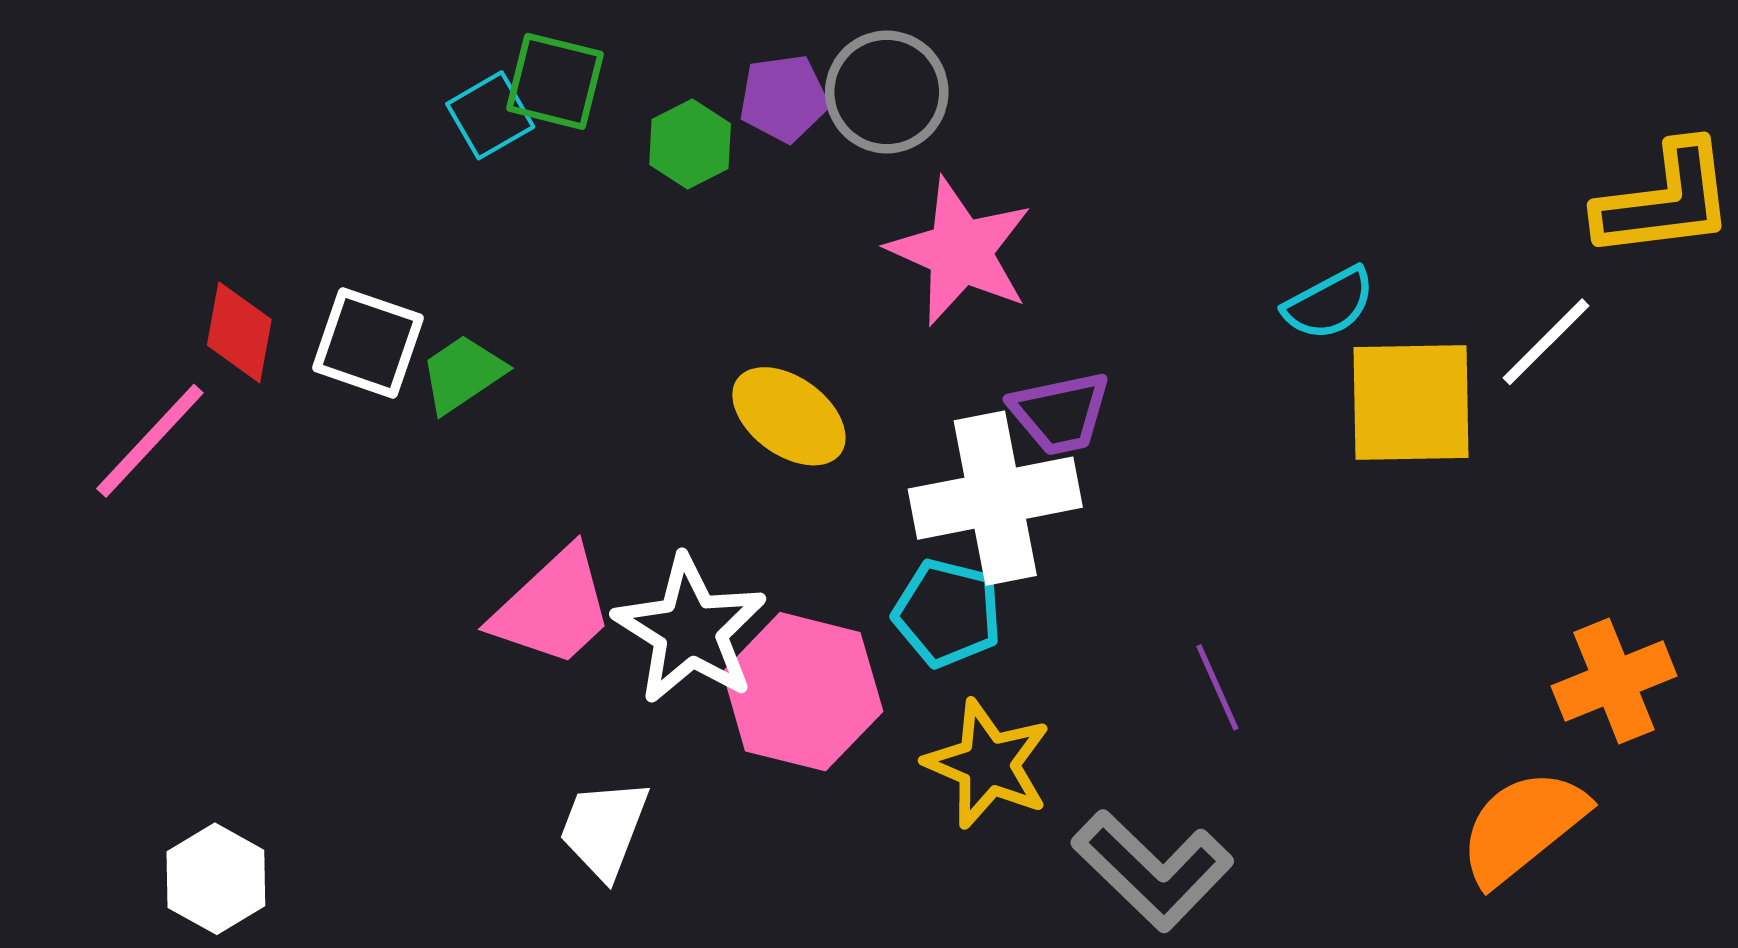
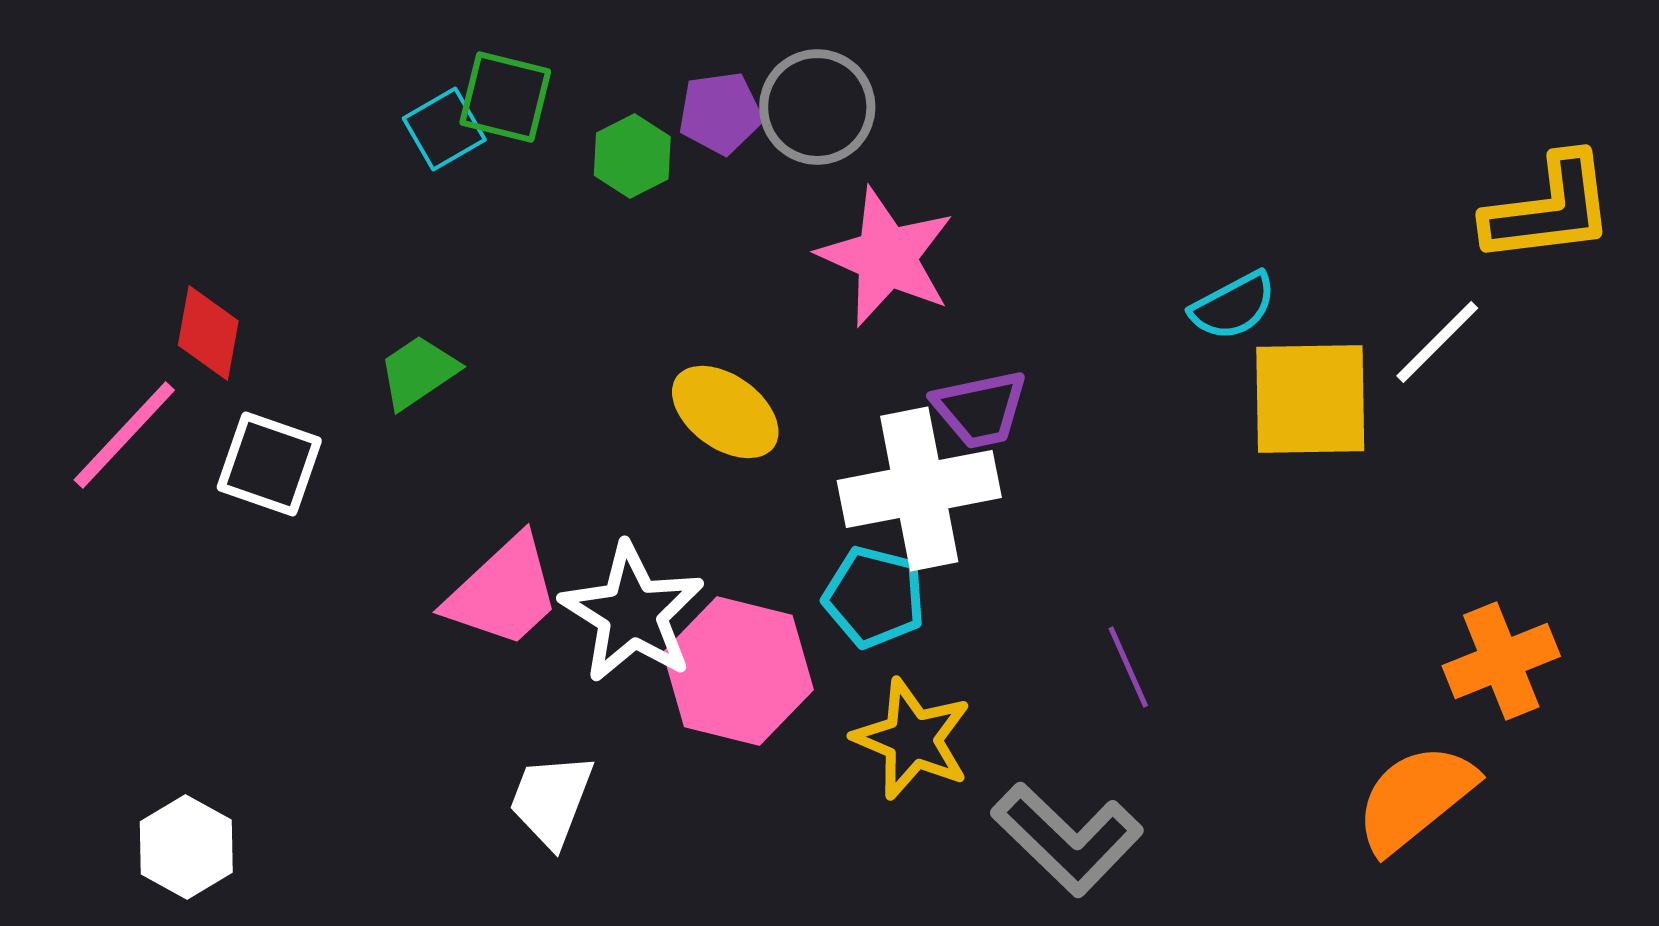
white square: (368, 343) -> (269, 464), moved

